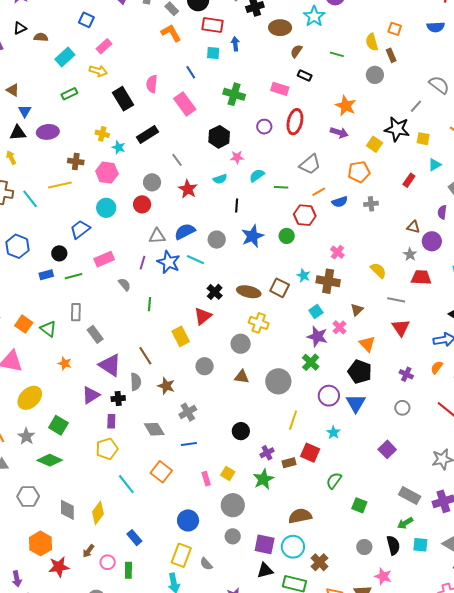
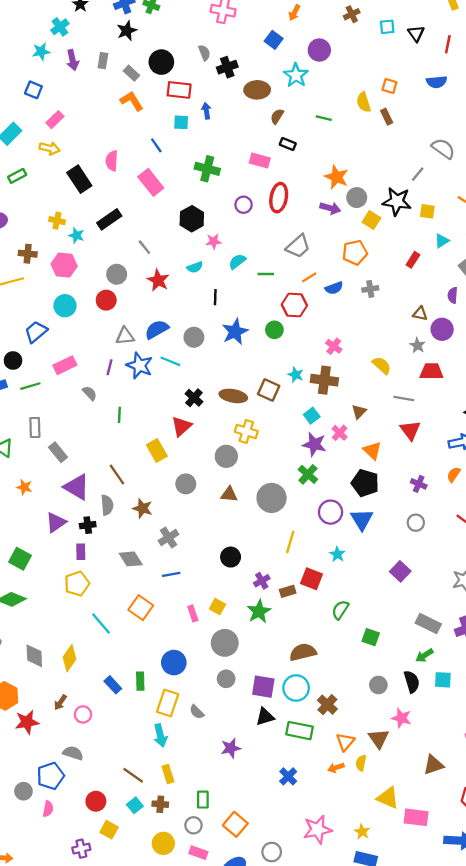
gray circle: (375, 75) -> (357, 198), moved
green rectangle: (128, 570) -> (140, 681), moved

